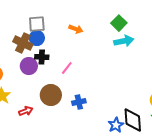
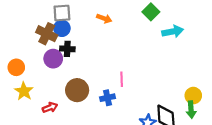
cyan arrow: (124, 41) -> (173, 31), moved
pink line: (67, 68) -> (122, 79), moved, turned -40

